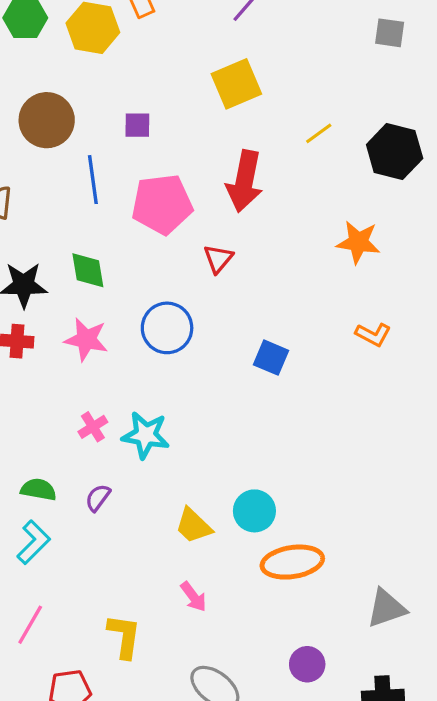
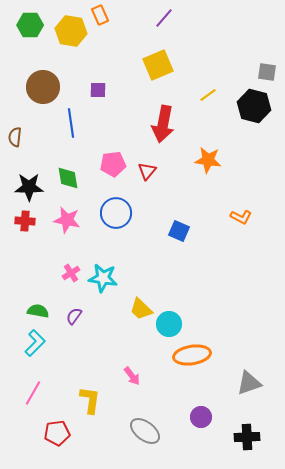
gray square: (390, 33) -> (267, 72), moved
pink pentagon: (162, 204) -> (113, 164), moved, size x0.7
orange star: (358, 242) -> (208, 160), moved
yellow trapezoid: (193, 526) -> (141, 309), moved

